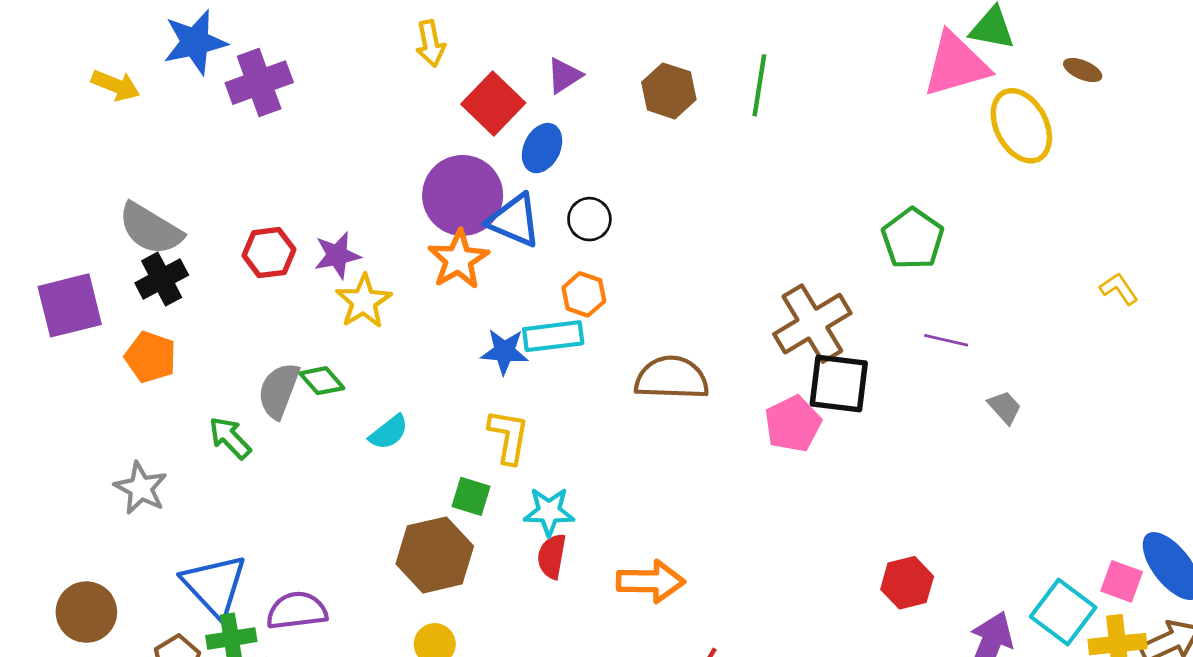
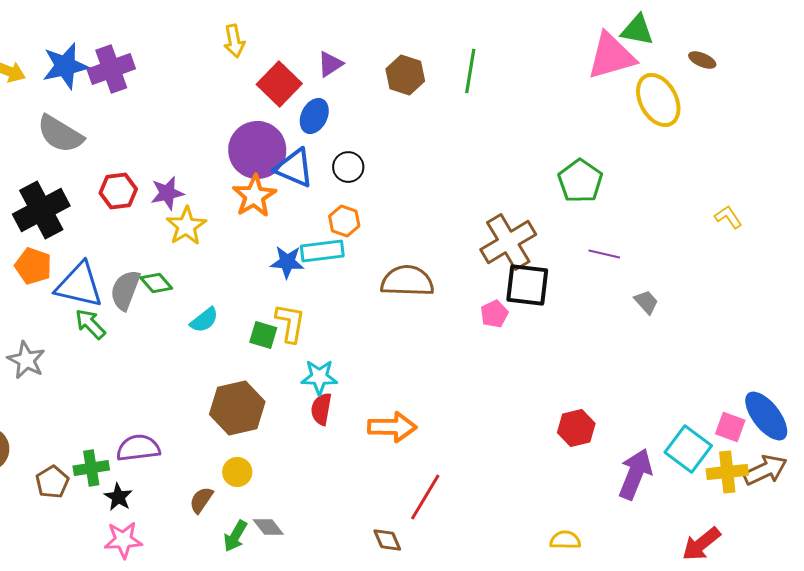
blue star: (195, 42) -> (65, 66), moved
gray semicircle: (150, 229) -> (60, 134), moved
black cross: (162, 279) -> (41, 210), size x1.5
pink pentagon: (793, 424) -> (494, 314), size x0.7
green square: (471, 496) -> (263, 335), moved
blue triangle: (215, 586) -> (79, 285), moved, turned -34

